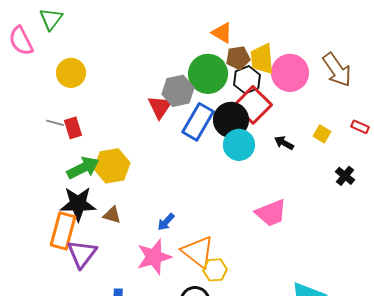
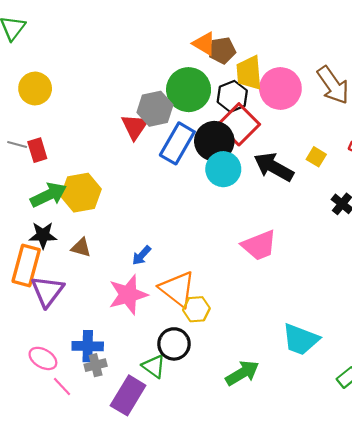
brown pentagon: (238, 58) -> (222, 50), moved
black arrow: (284, 143) -> (274, 167), size x1.8
black star: (78, 204) -> (43, 235), size x0.7

